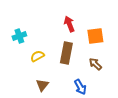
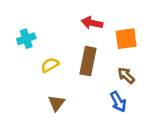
red arrow: (69, 24) -> (92, 23), turned -56
blue arrow: (80, 87) -> (118, 102), moved

